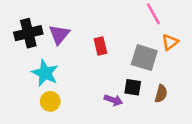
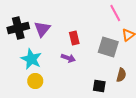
black square: (133, 87) -> (99, 86), moved
purple arrow: (113, 100) -> (68, 58), moved

